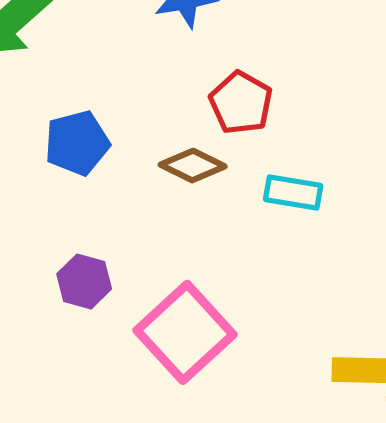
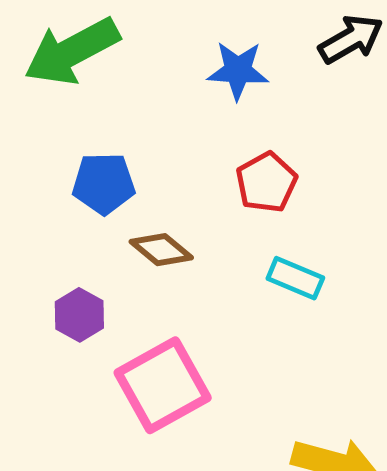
brown diamond: (193, 166) -> (161, 250), moved

